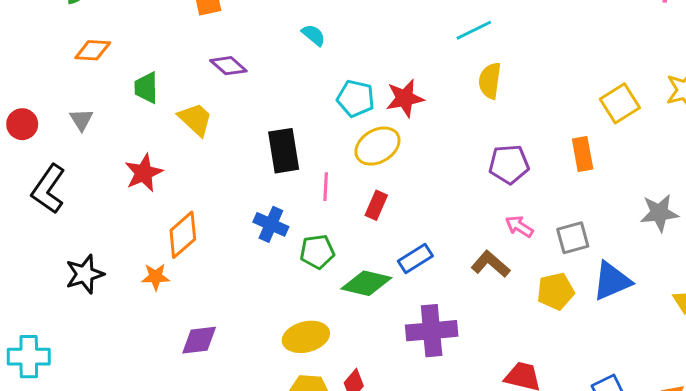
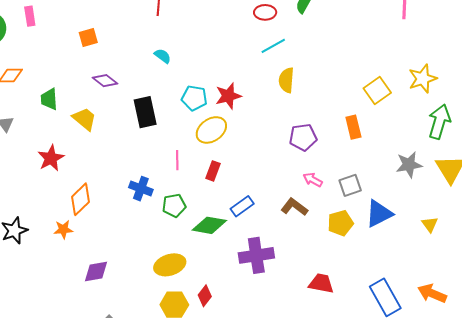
black rectangle: (284, 151) -> (145, 112), moved

